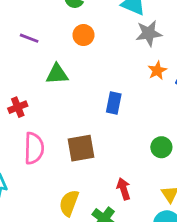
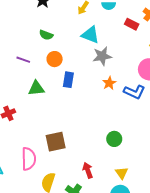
purple line: (29, 38) -> (23, 60), moved
blue rectangle: (114, 103) -> (68, 80), moved
pink semicircle: (34, 148) -> (29, 159), moved

